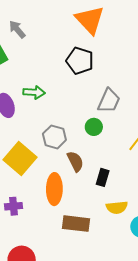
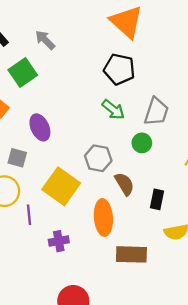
green arrow: (34, 92) -> (113, 110), moved, turned 40

